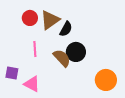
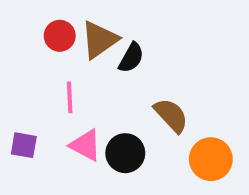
black circle: (76, 52) -> (125, 153), moved
brown semicircle: (62, 58) -> (171, 115), moved
pink triangle: (32, 84) -> (86, 145), moved

